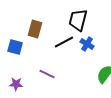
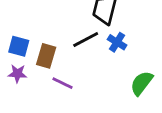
brown rectangle: (35, 29) -> (46, 56), moved
purple star: (16, 84) -> (17, 74), moved

